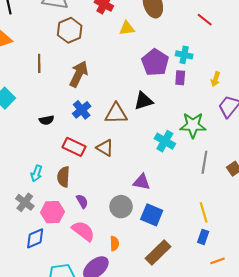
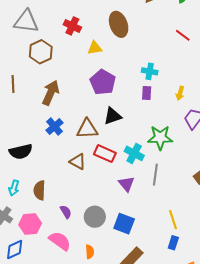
red line: (205, 20) -> (183, 35), moved
purple pentagon: (155, 62) -> (103, 82), moved
black semicircle: (47, 120) -> (21, 152), moved, size x1.6
red rectangle: (74, 147) -> (105, 154), moved
gray line: (204, 162) -> (155, 175), moved
purple triangle: (142, 182) -> (126, 184), moved, turned 42
purple semicircle: (82, 201) -> (66, 212), moved

